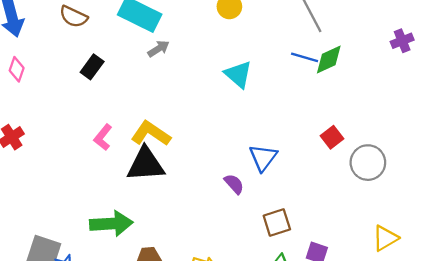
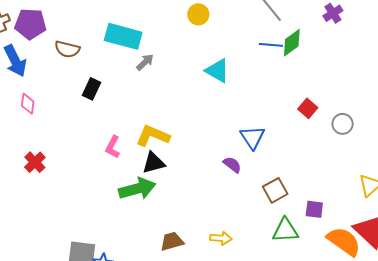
purple cross: (402, 41) -> (333, 13), moved
gray circle: (368, 163) -> (343, 124), size x0.7
black triangle: (146, 164) -> (154, 163), size x0.7
green arrow: (111, 224) -> (137, 189), moved

